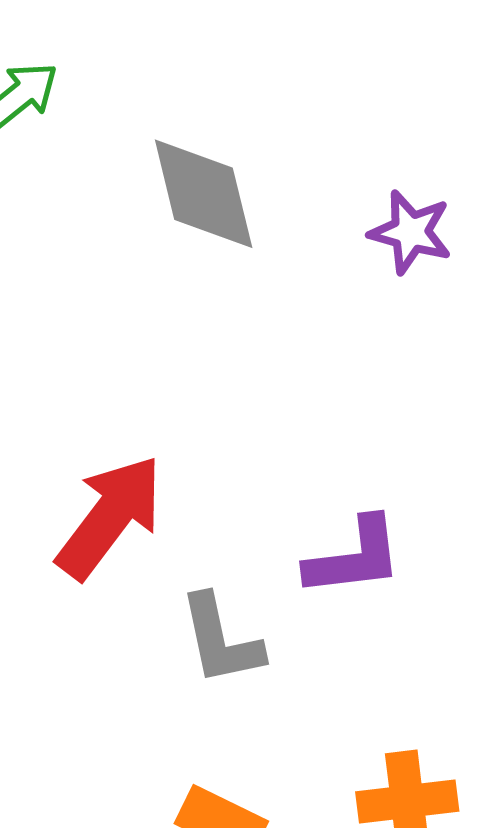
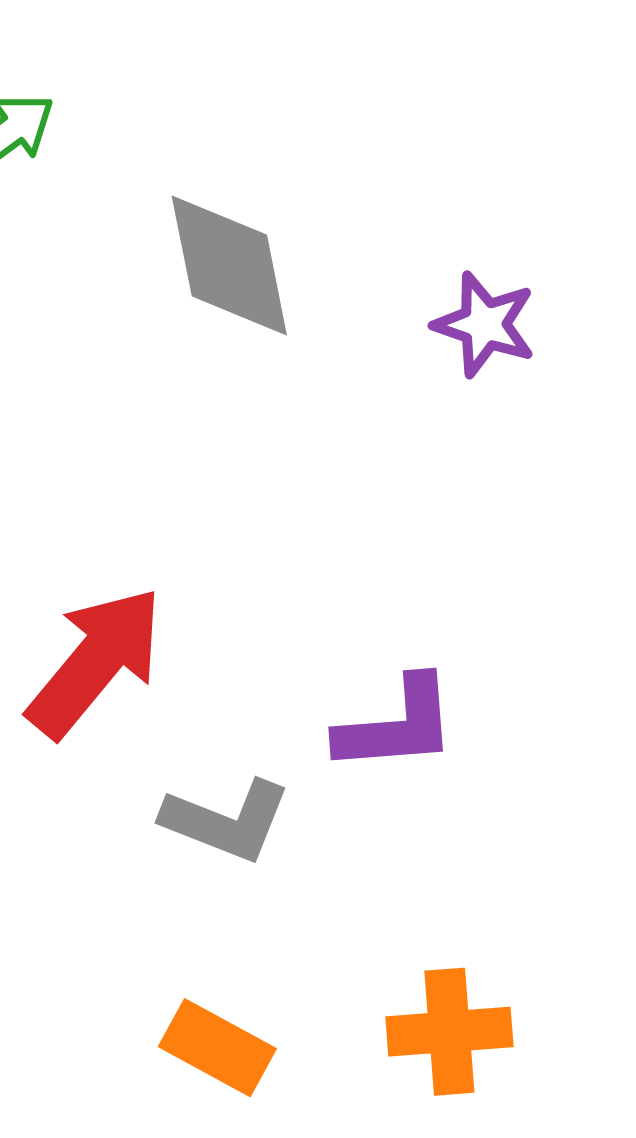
gray L-shape: (221, 640) -> (226, 821), turned -59

